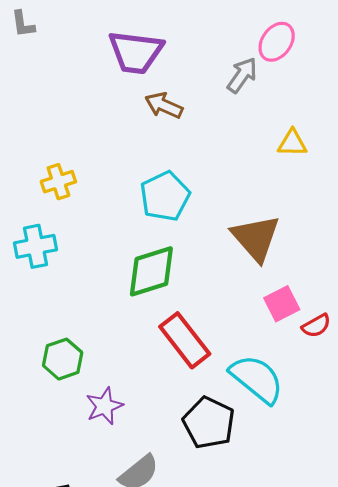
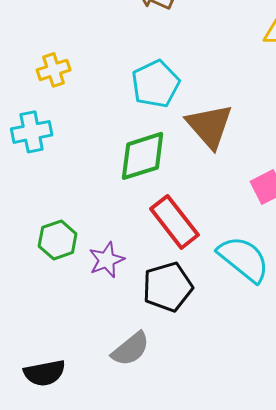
brown triangle: (256, 238) -> (210, 126), moved
purple star: (104, 406) -> (107, 260), moved
black pentagon: (209, 423) -> (168, 287), moved, turned 30

